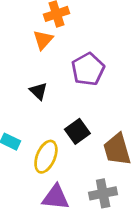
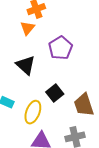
black triangle: (39, 91) -> (26, 65), size x1.5

